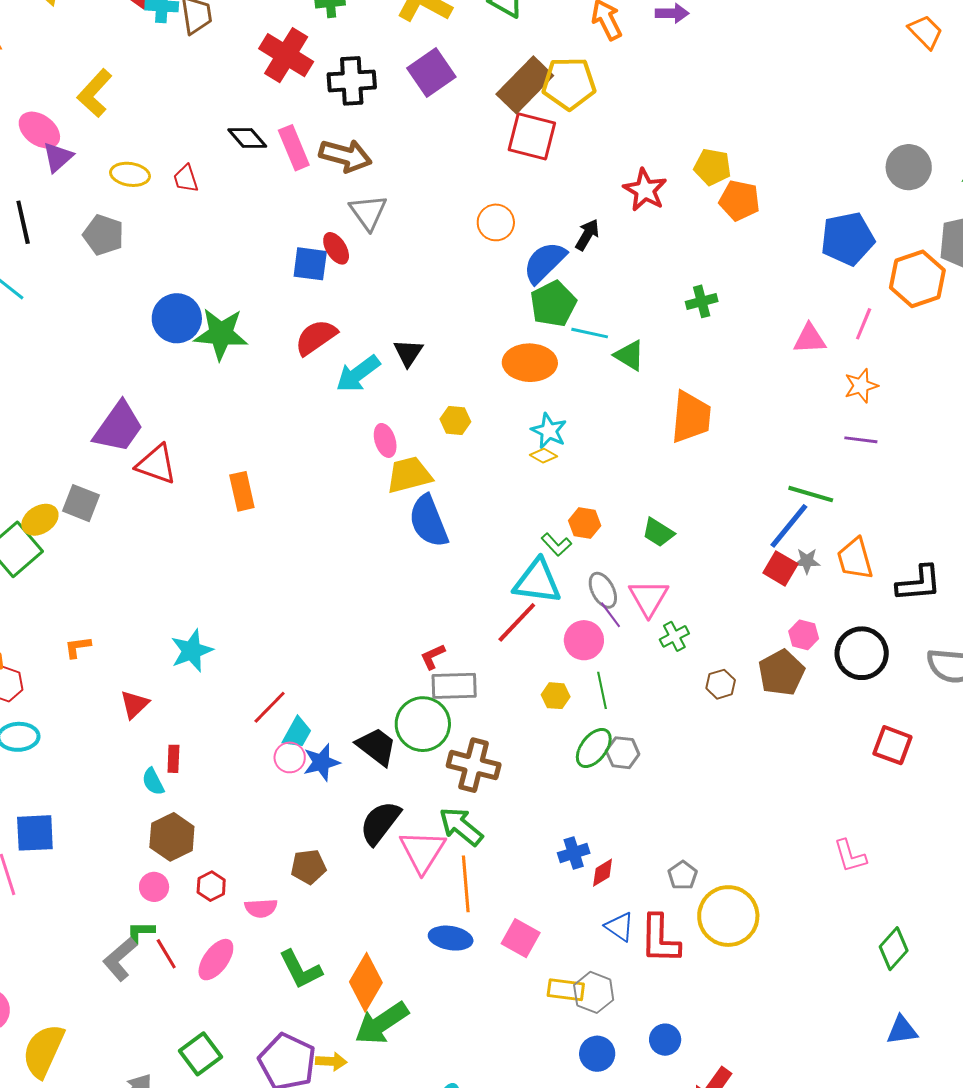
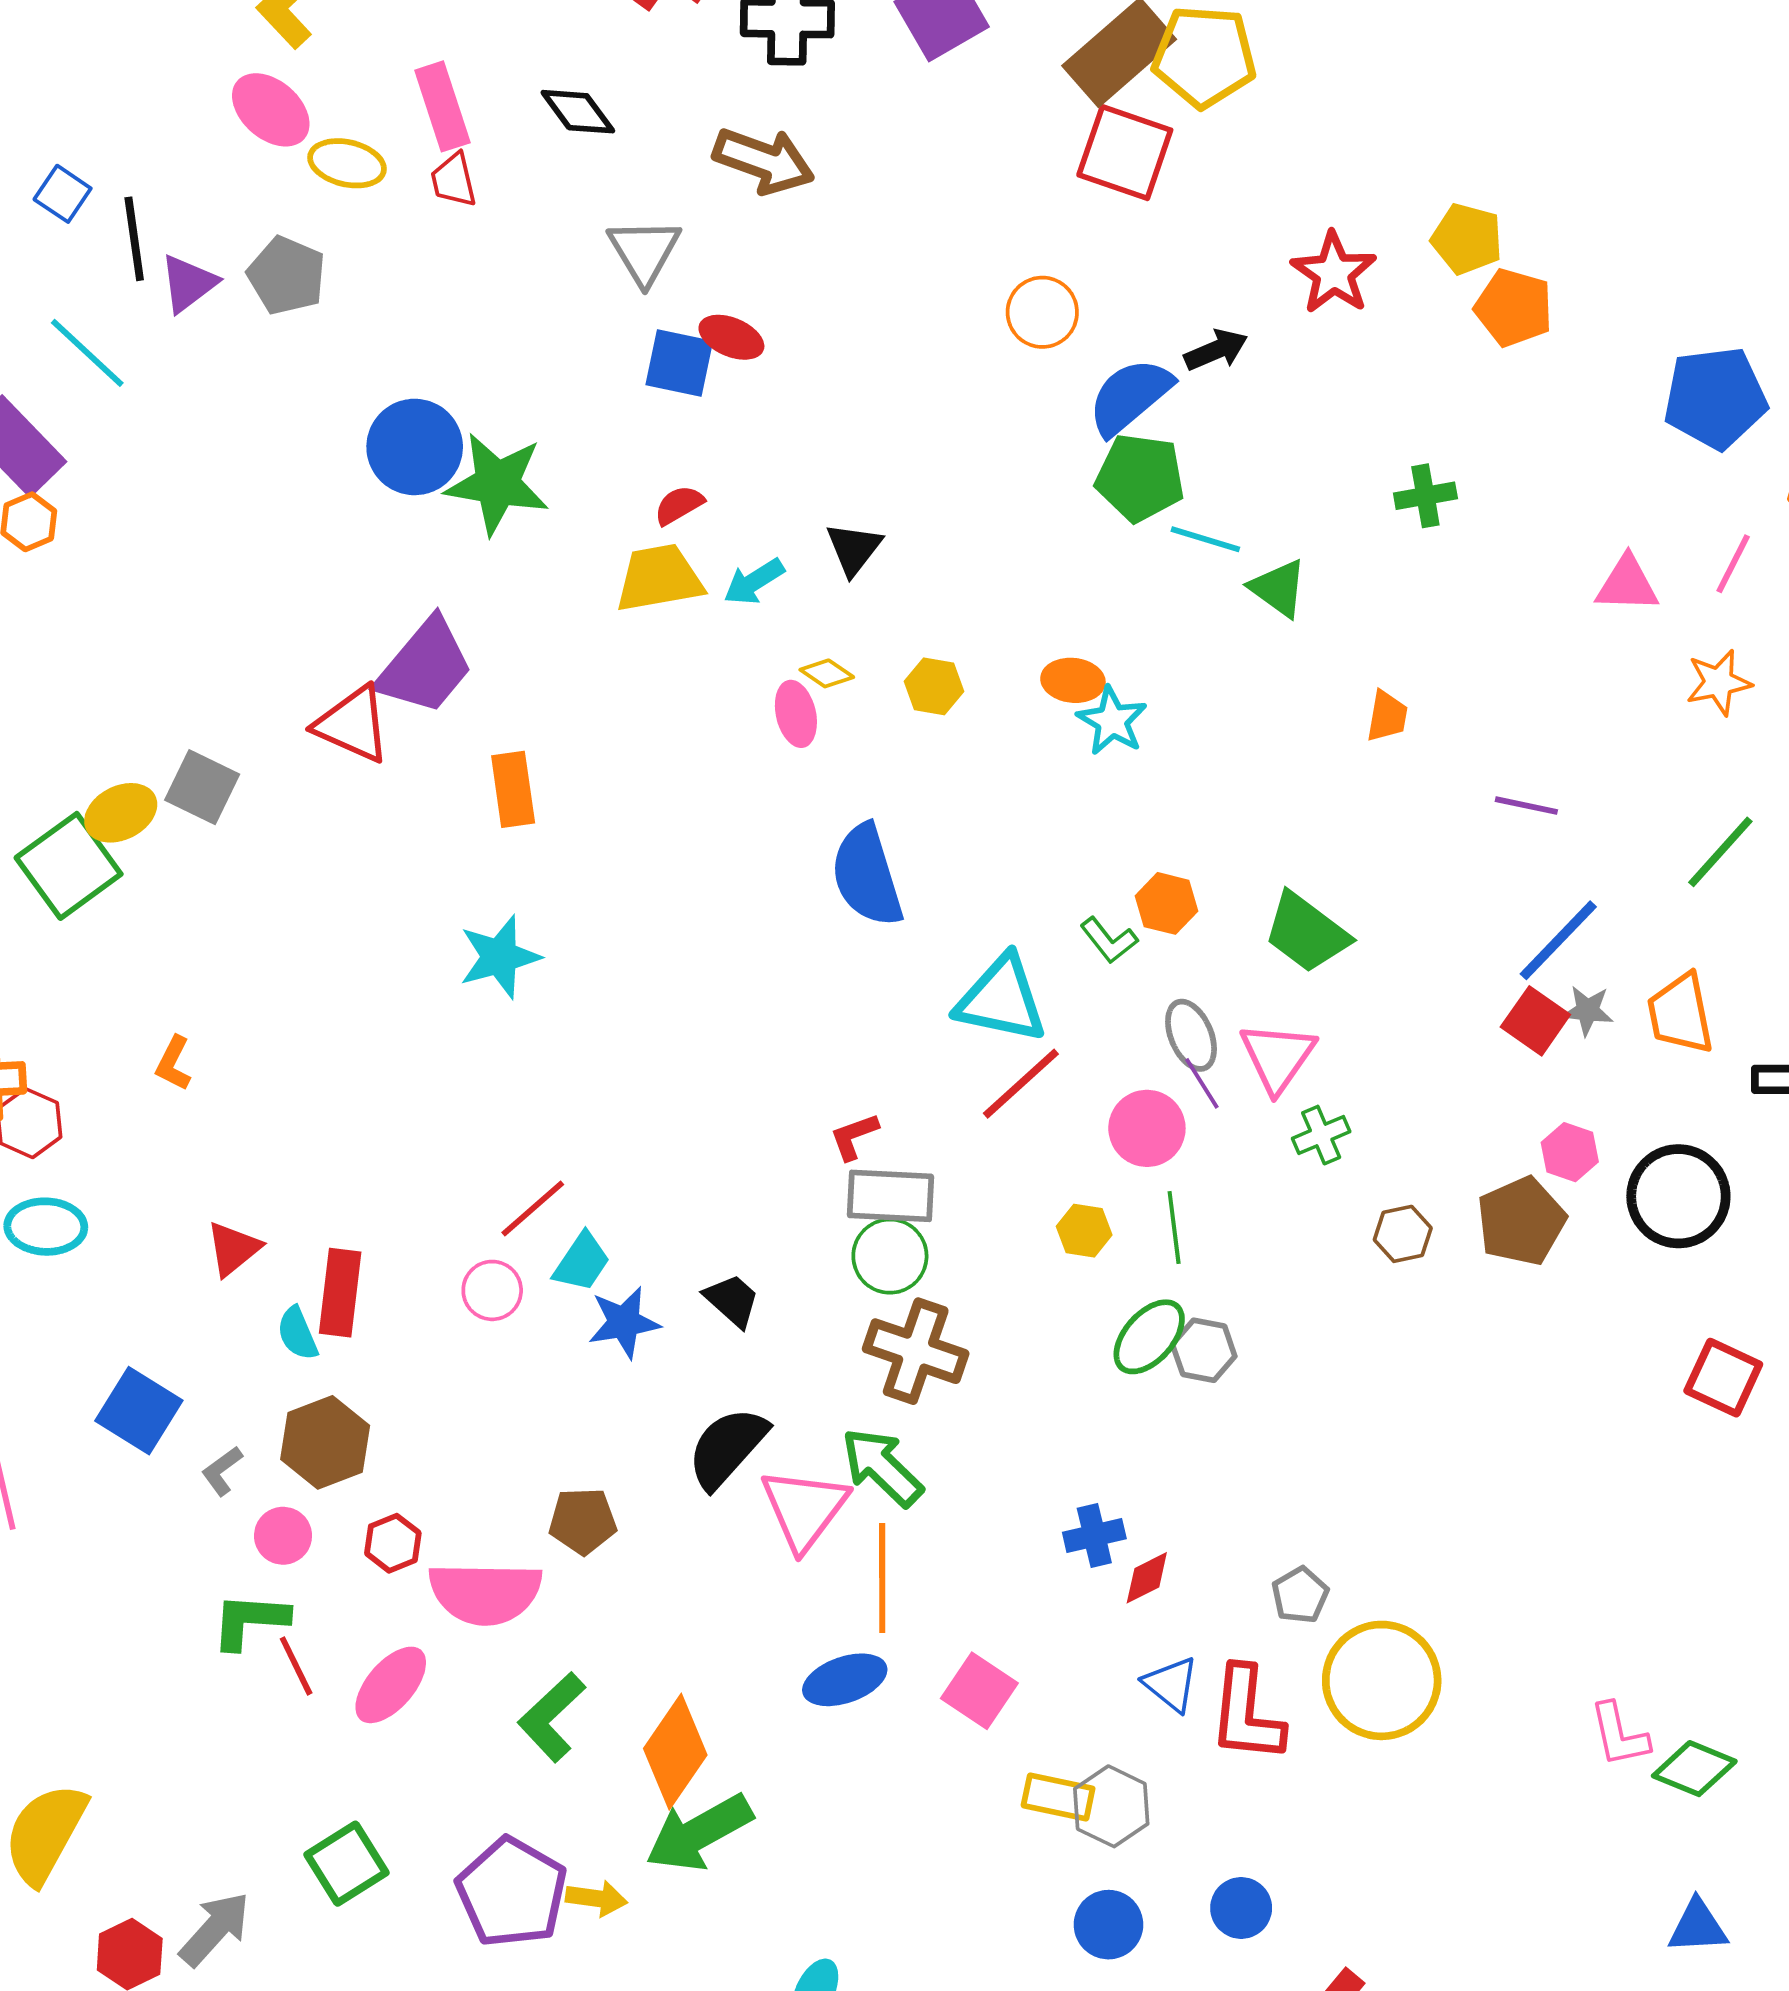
pink ellipse: (39, 130) -> (271, 110), moved
pink rectangle: (294, 148) -> (442, 106), moved
purple triangle: (58, 157) -> (188, 283), moved
gray triangle: (368, 212) -> (644, 251), moved
black arrow: (587, 235) -> (1216, 350), turned 32
red ellipse: (336, 248) -> (731, 337), turned -40
green pentagon: (553, 304) -> (1140, 478), turned 30
red semicircle: (316, 337) -> (679, 505), size x0.6
orange ellipse: (530, 363) -> (1073, 680), moved, size x0.6
cyan arrow: (358, 374) -> (754, 582), size x0.7
orange trapezoid: (691, 417) -> (1387, 716), size x0.5
purple trapezoid: (118, 427) -> (425, 666), moved
purple line: (861, 440) -> (1526, 806), moved
yellow diamond: (543, 456) -> (827, 673), moved
yellow trapezoid: (409, 475) -> (659, 578), moved
green line: (811, 494) -> (1720, 852), moved, turned -69
green trapezoid: (658, 532) -> (1306, 933), size x1.4
cyan triangle: (537, 581) -> (1001, 999), moved
orange L-shape: (78, 647) -> (173, 1063), turned -60
cyan star: (192, 651) -> (500, 957), moved
red triangle: (134, 704) -> (233, 1249), moved
green circle: (423, 724) -> (890, 1256), moved, size x0.7
black trapezoid: (376, 746) -> (732, 1300), size x0.7
pink circle: (290, 757) -> (492, 1290), moved
red rectangle: (173, 759) -> (340, 1293), size x1.6
blue square: (35, 833) -> (139, 1411), moved, turned 30
pink L-shape: (850, 856) -> (1619, 1735), moved
pink semicircle: (261, 908) -> (485, 1593), size x1.8
green L-shape: (140, 932) -> (250, 1621), size x1.4
blue ellipse: (451, 938) -> (845, 1680), turned -33
green diamond: (894, 949) -> (1694, 1769), turned 66
gray L-shape: (120, 959) -> (222, 1471), moved, size x0.6
green L-shape: (301, 969) -> (552, 1717), turned 69

